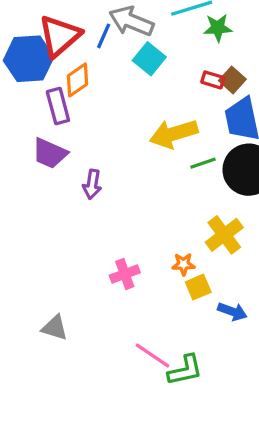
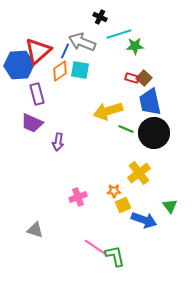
cyan square: (149, 59) -> (80, 70), moved, turned -30
orange diamond: (77, 80) -> (60, 71), moved
green line: (203, 163) -> (126, 129), turned 42
blue arrow: (232, 311) -> (144, 220), size x1.4
green L-shape: (185, 370) -> (115, 256), turned -90

